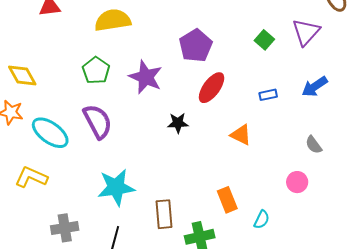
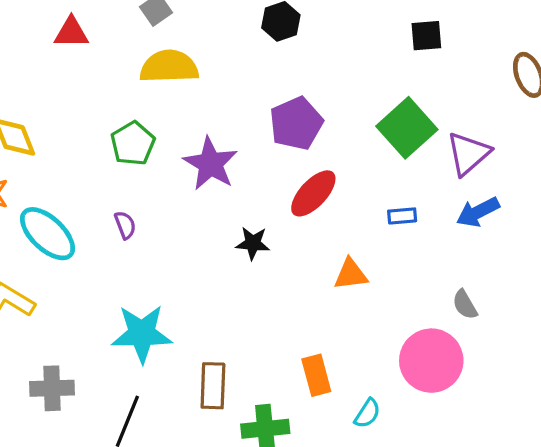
purple triangle: (306, 32) -> (468, 154), moved
green square: (264, 40) -> (407, 128), size x1.8
purple semicircle: (98, 121) -> (125, 225), size x0.5
orange triangle: (241, 135) -> (351, 274), turned -40
pink circle: (297, 182) -> (431, 361), size x1.8

